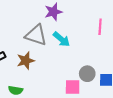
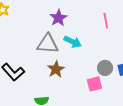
brown star: (26, 61) -> (56, 69), moved

